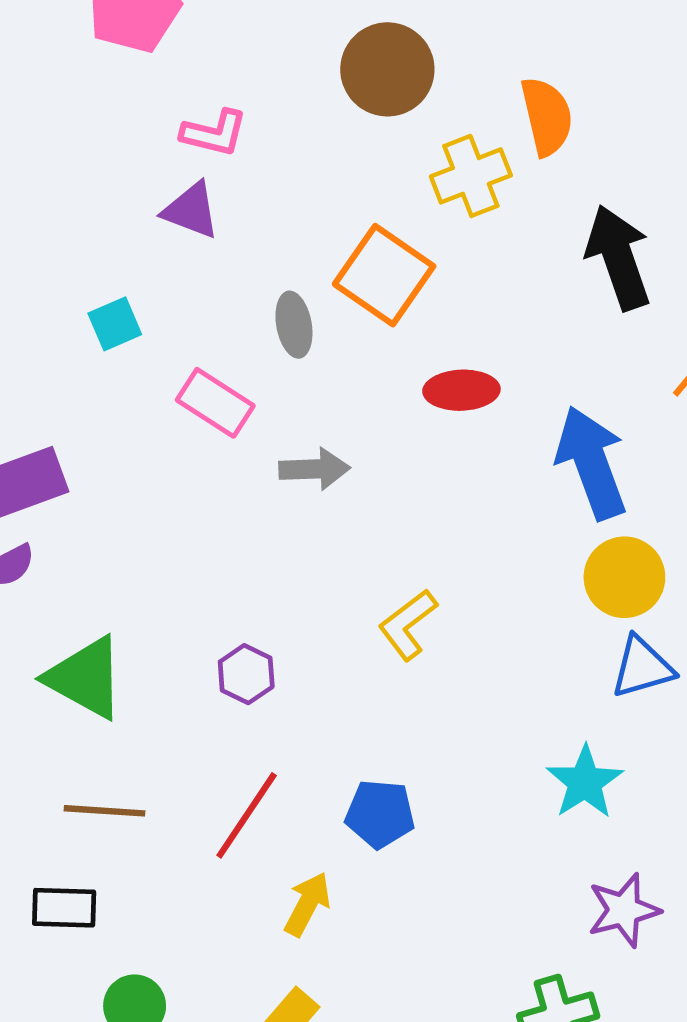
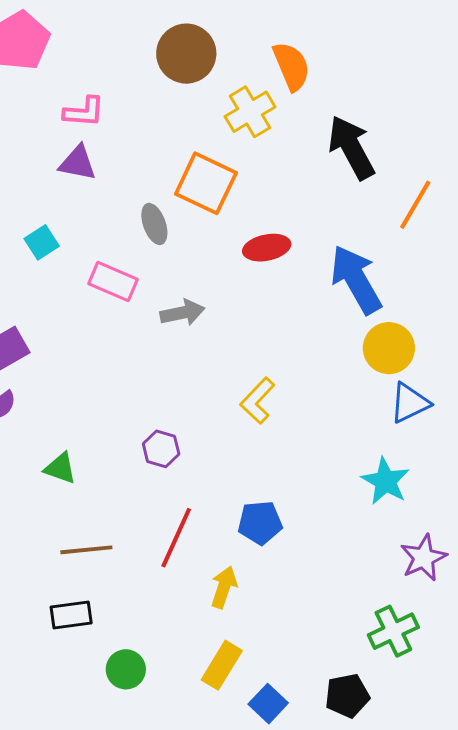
green triangle: (85, 678) -> (60, 468), size x0.6

